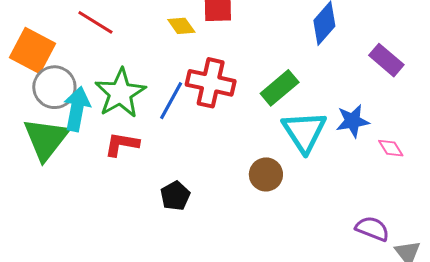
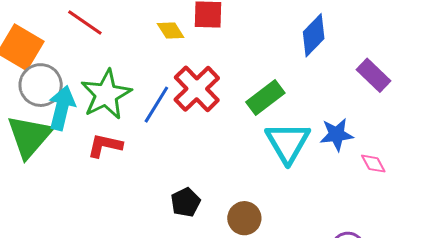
red cross: (211, 83) -> (197, 89), turned 30
brown circle: (266, 174) -> (244, 218), moved
black pentagon: (175, 196) -> (185, 202), moved

